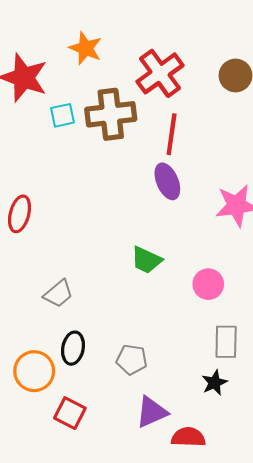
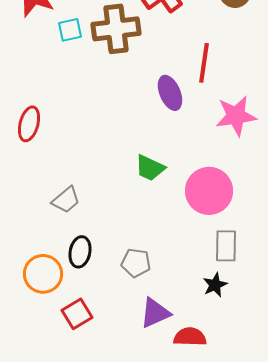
red line: (172, 134) -> (204, 63), moved
pink circle: (208, 284) -> (209, 191), size x1.6
red square: (70, 413) -> (77, 314), turned 32

